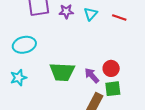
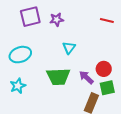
cyan triangle: (91, 14) -> (69, 48), moved

